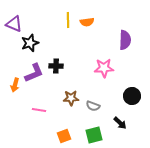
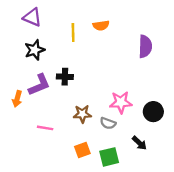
yellow line: (68, 20) -> (73, 32), moved
purple triangle: (14, 24) -> (32, 17), moved
pink star: (104, 68) -> (121, 102), moved
orange square: (64, 136) -> (82, 150), moved

